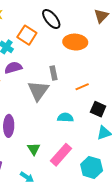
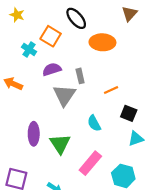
purple semicircle: (13, 68) -> (52, 69), moved
cyan semicircle: (65, 117) -> (94, 123), turned -119
green triangle: (34, 149) -> (60, 144), moved, size x1.5

